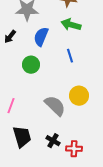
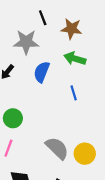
green circle: (31, 65) -> (13, 118), moved
yellow circle: (79, 96) -> (85, 154), moved

